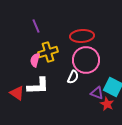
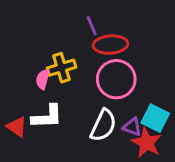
purple line: (36, 26) -> (92, 26), moved
white semicircle: (73, 77) -> (103, 125), moved, size x1.6
red star: (107, 104) -> (147, 143), size x1.5

